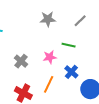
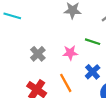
orange line: (49, 84) -> (66, 83), turned -60

